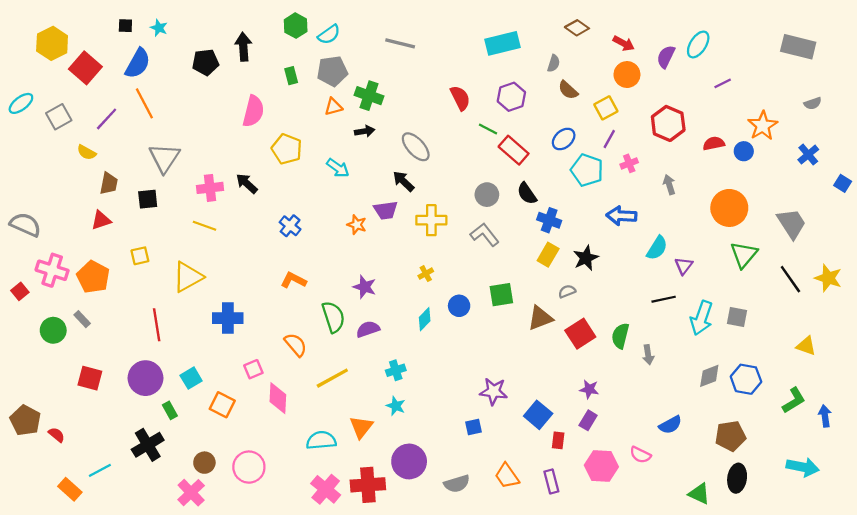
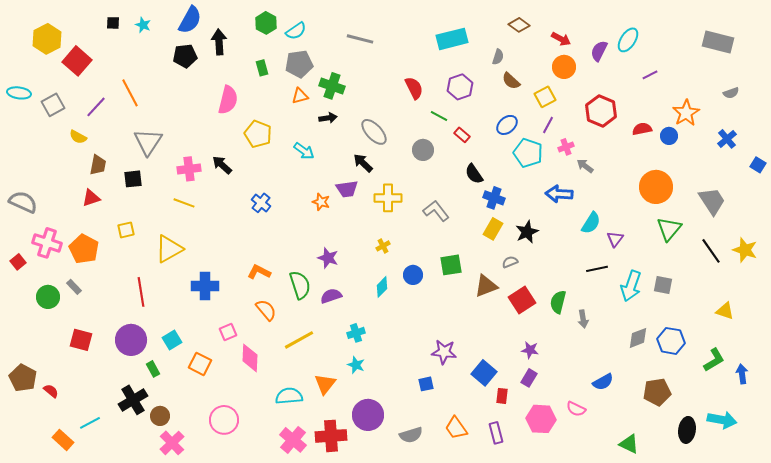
blue semicircle: (138, 63) -> (190, 20), moved
cyan ellipse: (21, 103) -> (19, 93), turned 45
red rectangle: (514, 150) -> (462, 135), size x0.6
gray arrow: (669, 185) -> (585, 166), moved, turned -36
gray circle: (487, 195) -> (423, 150), moved
orange L-shape: (293, 280) -> (259, 272), moved
brown circle: (204, 463) -> (160, 416), moved
black ellipse: (737, 478) -> (687, 430), moved

